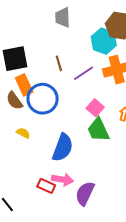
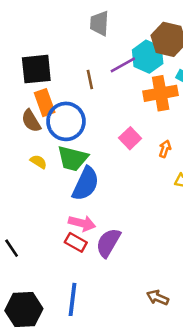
purple line: (84, 73) -> (123, 65), moved
green trapezoid: (98, 130) -> (73, 158), moved, turned -56
red rectangle: (46, 186) -> (76, 242), moved

